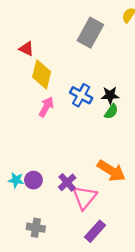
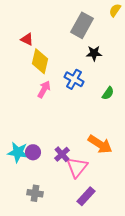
black star: (110, 95) -> (94, 53), moved
green semicircle: (111, 112) -> (108, 93), moved
cyan star: (16, 180) -> (18, 152), size x1.5

